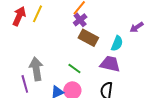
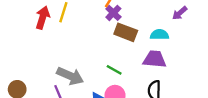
cyan semicircle: (117, 43) -> (159, 35), turned -105
gray arrow: (36, 69) -> (70, 76), turned 130

